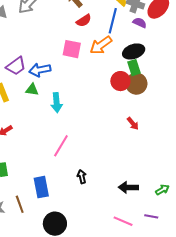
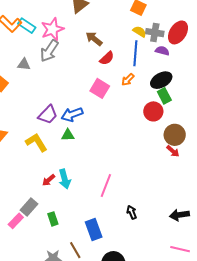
orange arrow: (101, 45) -> (128, 80), size x0.6
pink square: (72, 49) -> (100, 88), turned 30
brown circle: (136, 84) -> (175, 135), moved
cyan arrow: (57, 103) -> (65, 179), moved

